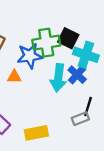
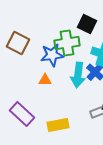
black square: (68, 38) -> (87, 24), moved
orange triangle: (14, 77) -> (45, 80), moved

